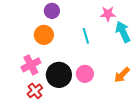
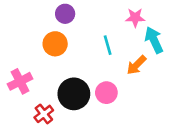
pink cross: (31, 65) -> (20, 81), moved
orange arrow: (122, 75) -> (136, 65), moved

